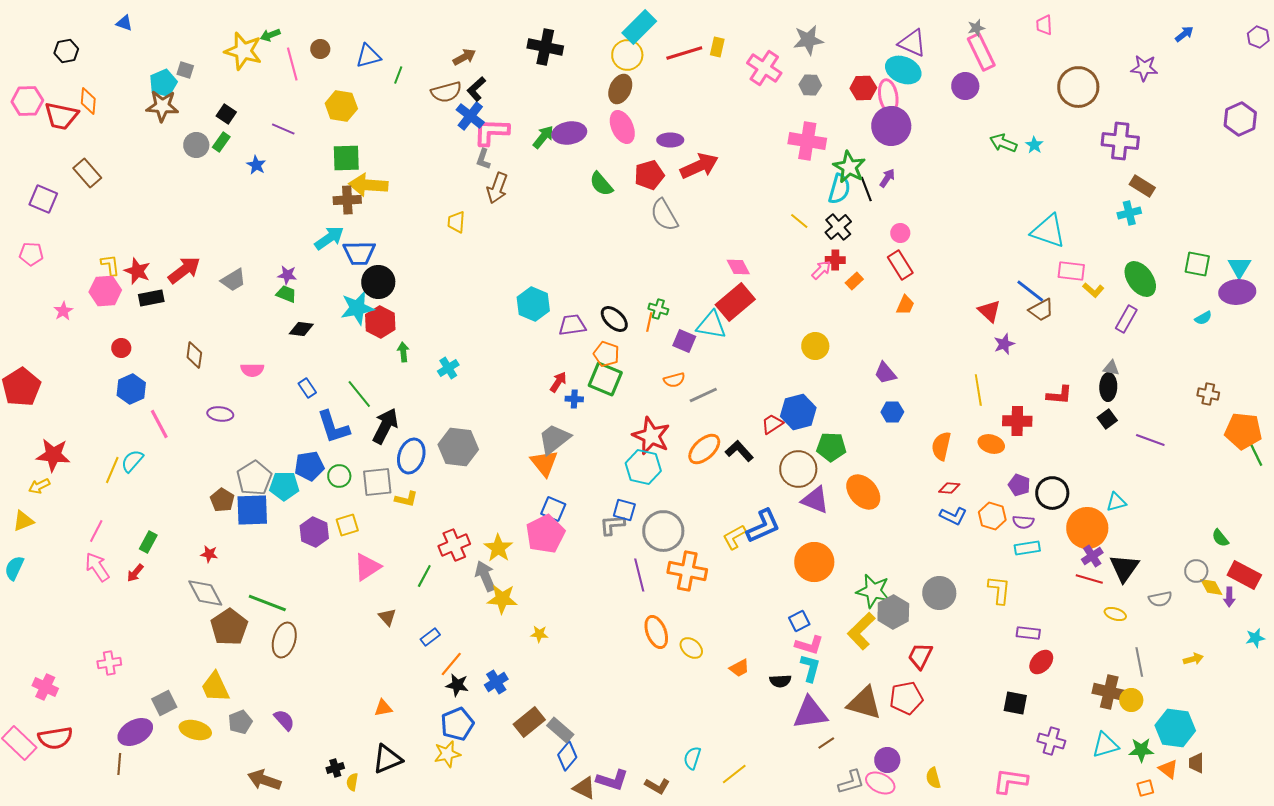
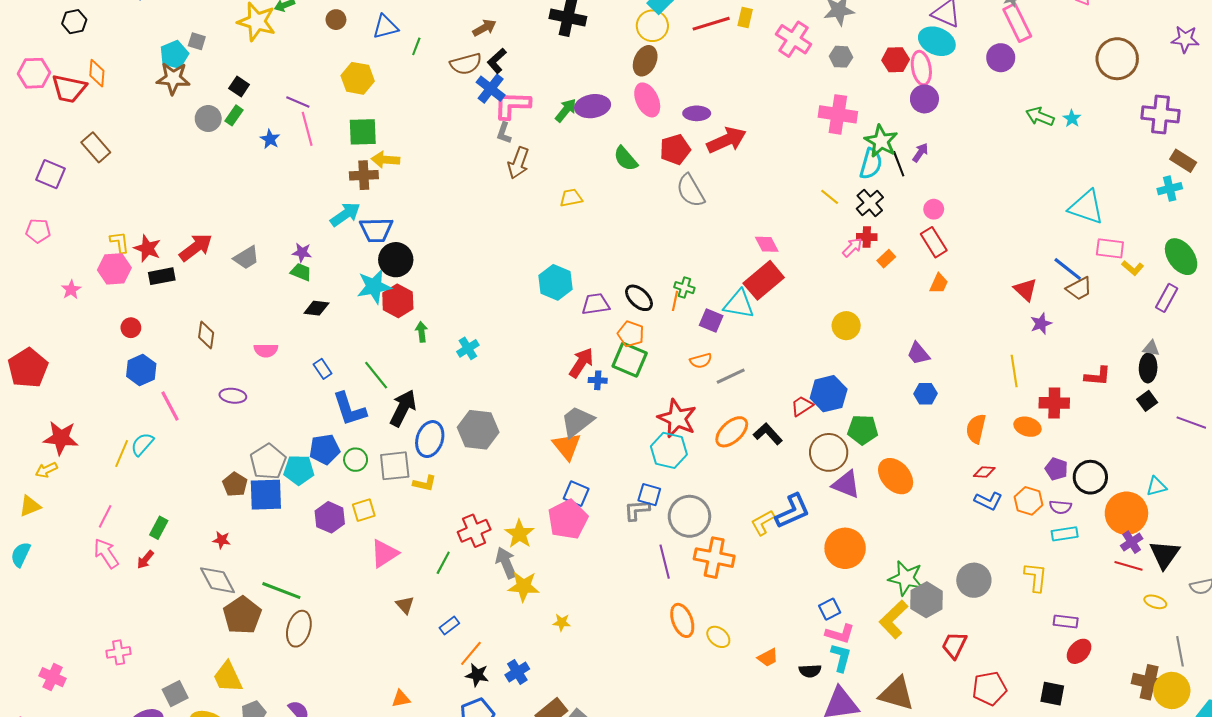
pink line: (292, 64) -> (307, 129), moved
purple circle: (891, 126) -> (924, 99), size x0.7
yellow arrow: (368, 185) -> (385, 160), size x0.7
yellow trapezoid: (456, 222) -> (571, 198), moved, turned 75
red arrow: (558, 382) -> (581, 363), size x1.4
red pentagon: (906, 698) -> (989, 688), moved
yellow circle: (1131, 700) -> (1172, 690), size x1.5

